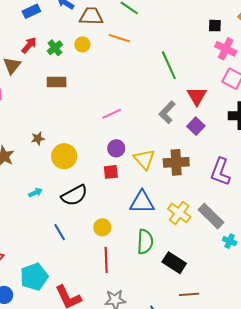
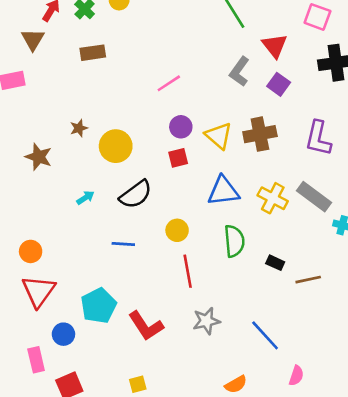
blue line: (60, 232) -> (123, 244), turned -48
black rectangle: (174, 263) -> (275, 263), size x0.6
brown line: (189, 294) -> (308, 280), moved

